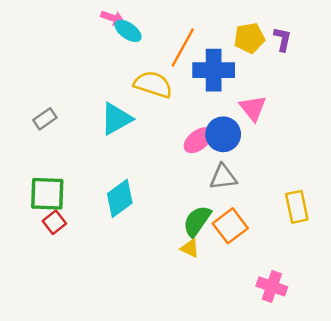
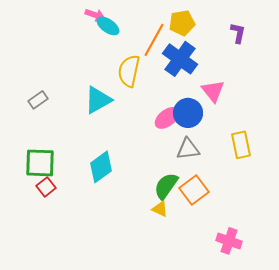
yellow pentagon: (249, 38) -> (182, 23), moved
blue cross: (214, 70) -> (180, 59), turned 36
yellow semicircle: (153, 84) -> (129, 71), turned -96
yellow rectangle: (297, 207) -> (241, 145), moved

